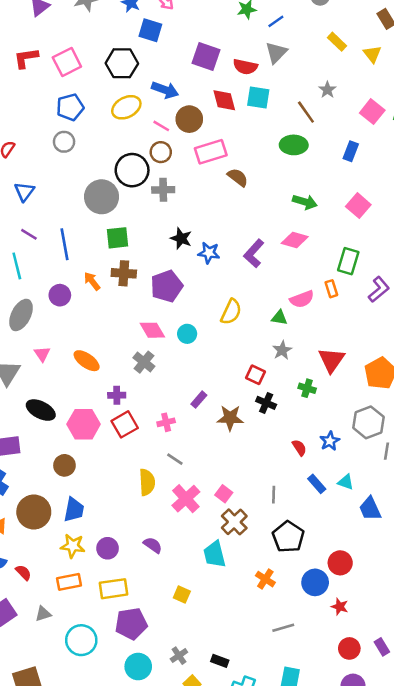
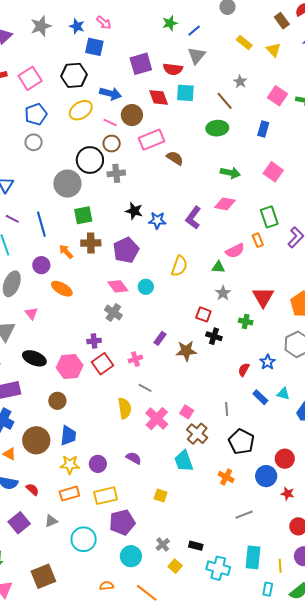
purple square: (206, 57) -> (141, 64), turned -30
green rectangle: (348, 261) -> (269, 217), turned -30
orange ellipse: (87, 361) -> (62, 289), moved
red semicircle: (299, 448) -> (244, 370), turned -112

